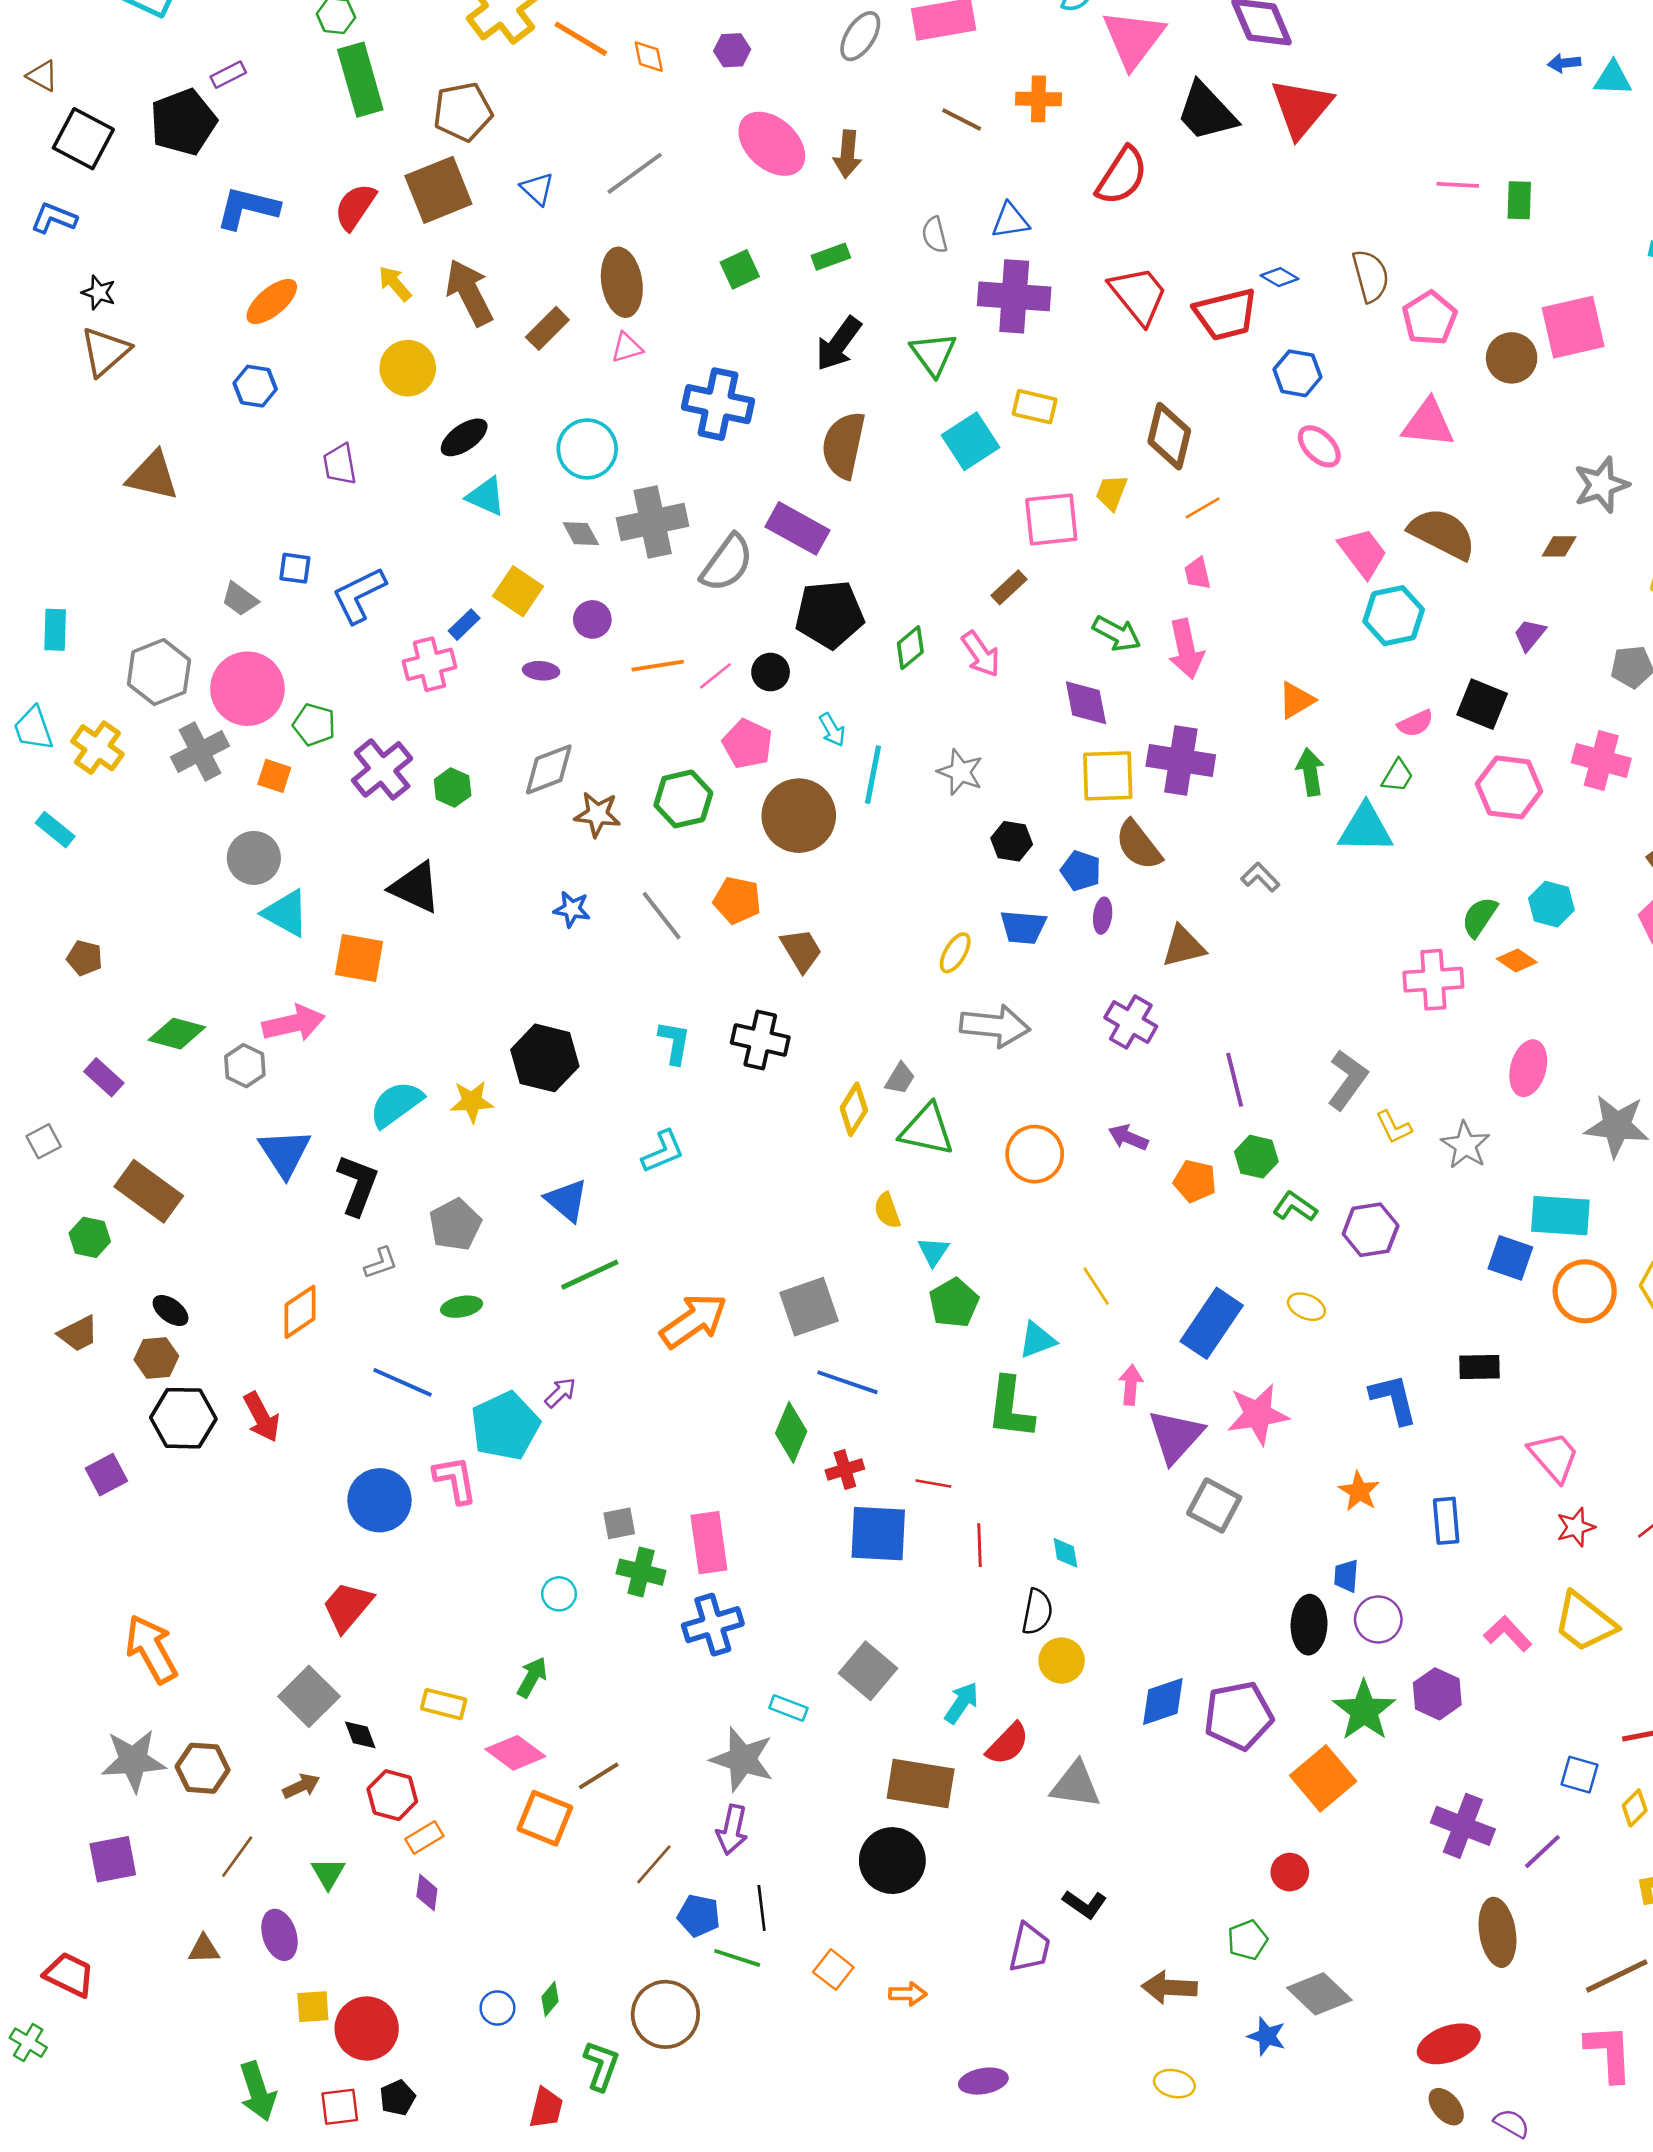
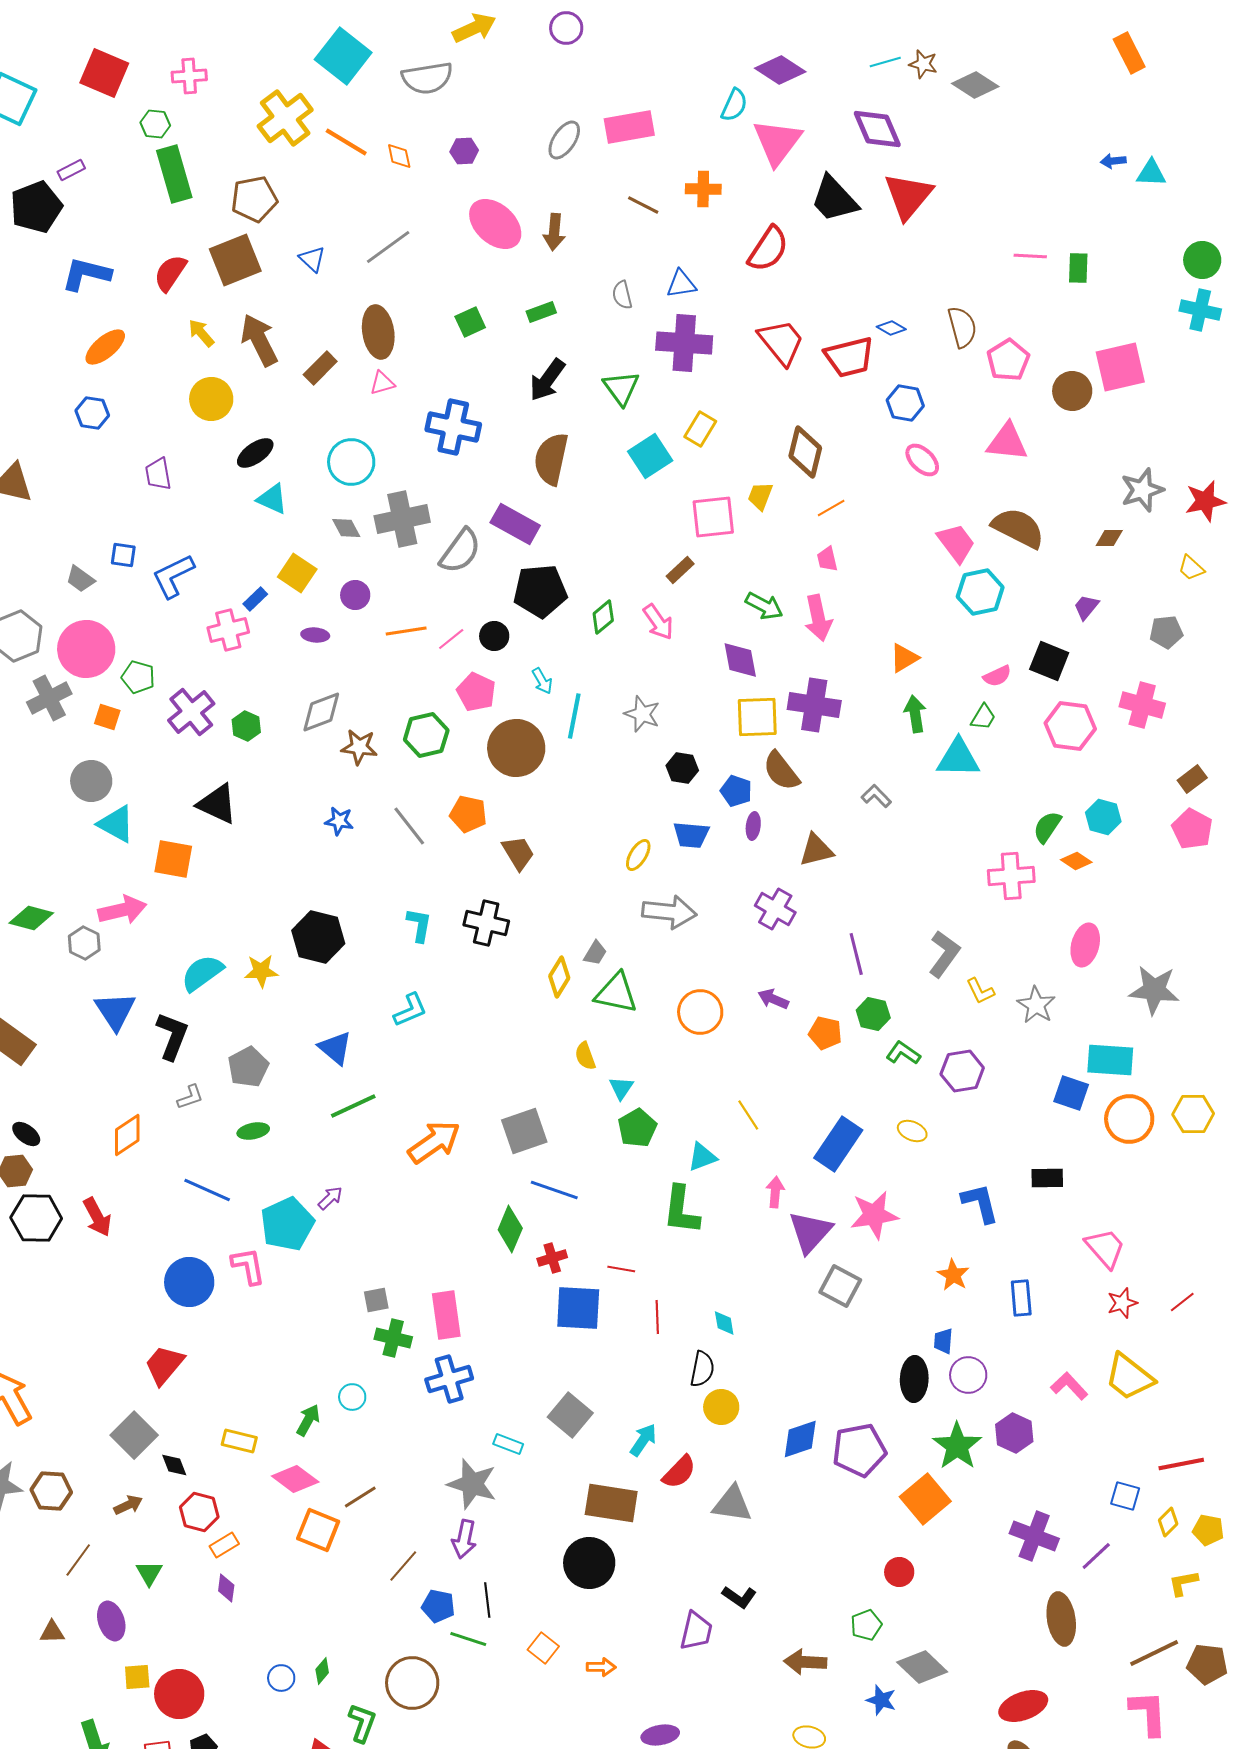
yellow rectangle: (1035, 407) -> (700, 429), turned -72
cyan circle: (559, 1594) -> (352, 1397), moved

